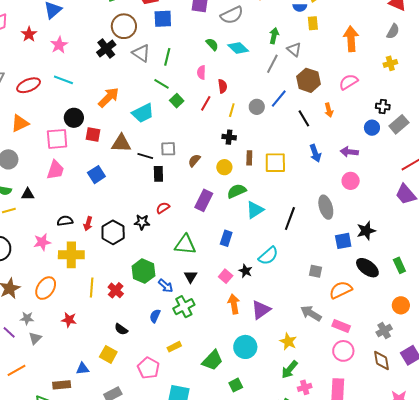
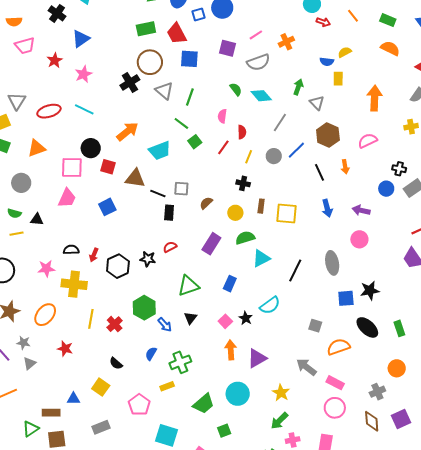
gray line: (272, 64) -> (280, 122), moved
green triangle: (185, 245) -> (188, 286), turned -30
green cross: (184, 307) -> (180, 362), moved

